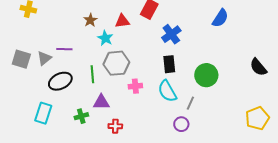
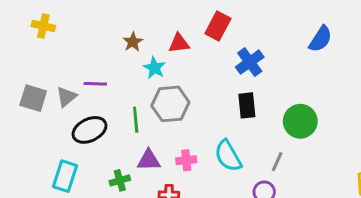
pink cross: (135, 86) -> (186, 160), moved
cyan semicircle: (167, 91) -> (228, 156), moved

